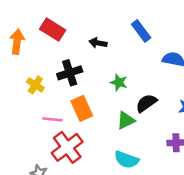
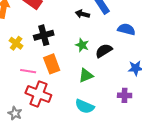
black arrow: (98, 43) -> (82, 14), moved
black semicircle: (146, 103) -> (104, 51), moved
red cross: (67, 147) -> (38, 94), turned -35

